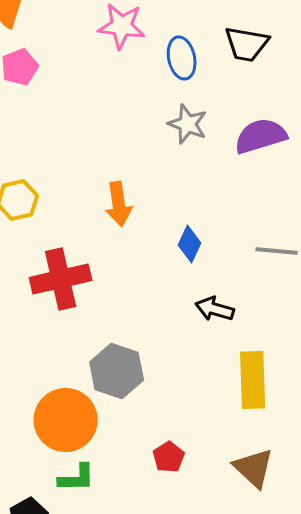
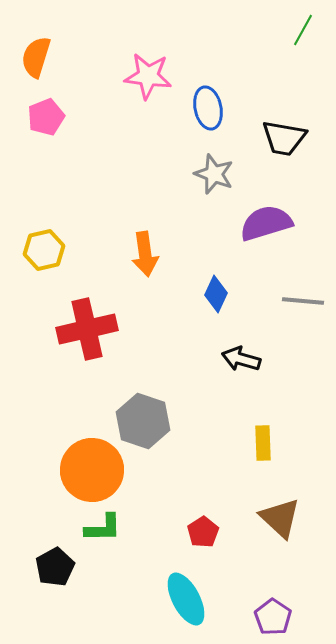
black trapezoid: (247, 44) -> (284, 138), moved
purple semicircle: (261, 136) -> (266, 223), moved
yellow rectangle: (253, 380) -> (263, 443), moved, size x0.6
red pentagon: (169, 457) -> (203, 532), moved

